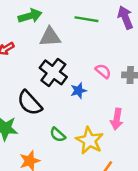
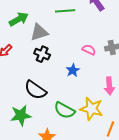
black cross: (53, 72) -> (42, 54), moved, size x0.7
green semicircle: (58, 135) -> (64, 110), size x1.5

